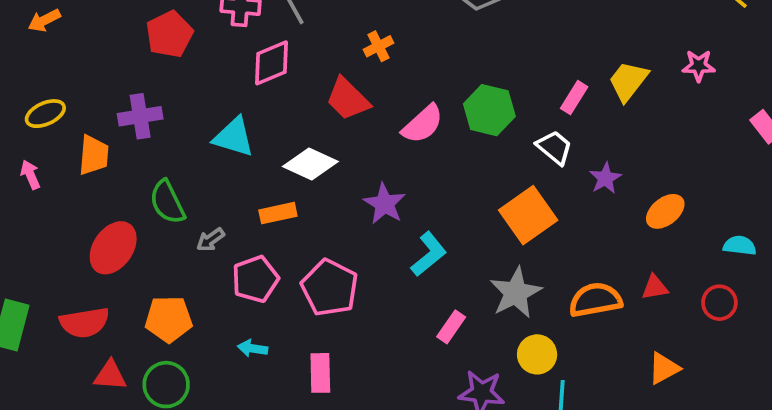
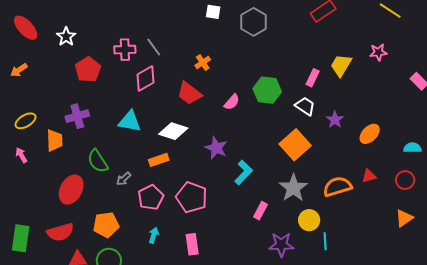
pink semicircle: (423, 124) -> (232, 102), size x0.7
cyan arrow: (253, 348) -> (154, 235), turned 105
orange triangle: (664, 368) -> (404, 218), moved

